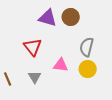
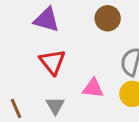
purple triangle: (48, 18) -> (47, 20), moved

